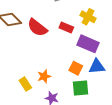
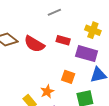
yellow cross: (88, 17) -> (93, 30), moved
orange square: (76, 68) -> (68, 77), moved

